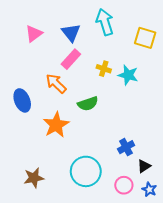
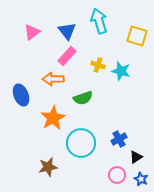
orange arrow: (56, 83) -> (53, 79), turned -45
cyan circle: (86, 171) -> (81, 143), moved
brown star: (34, 178) -> (48, 167), moved

